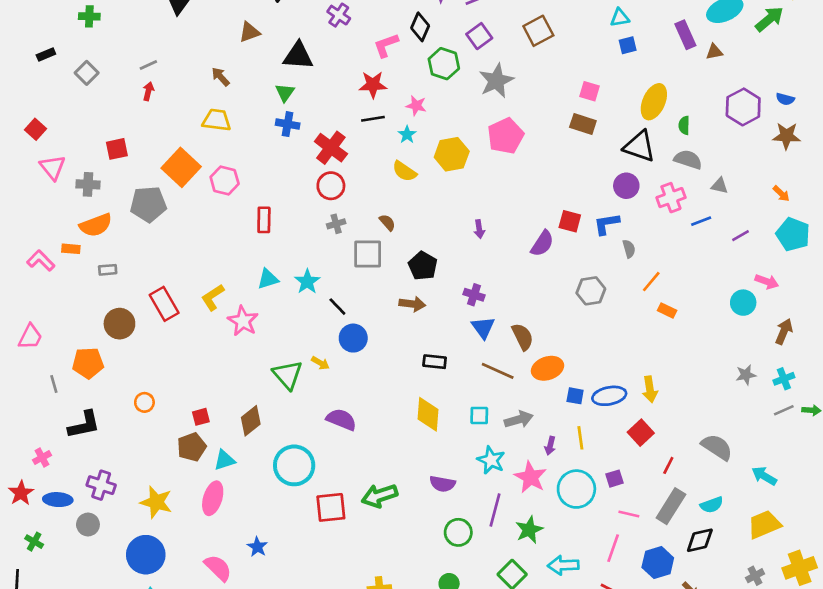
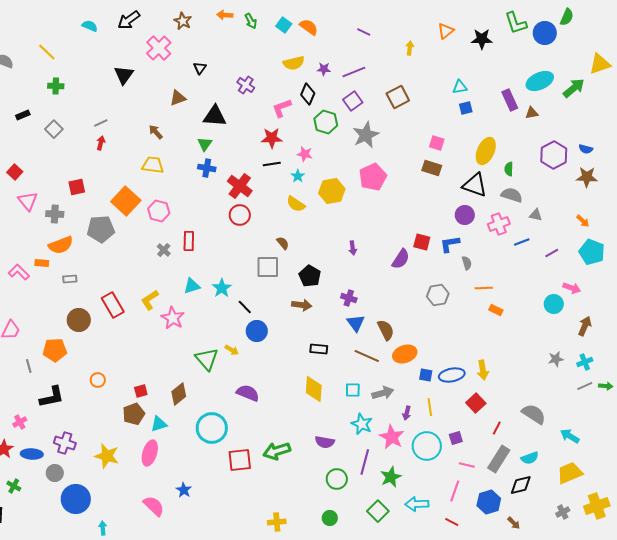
gray cross: (336, 224) -> (164, 250), moved, turned -32
orange line: (651, 282) -> (484, 288), turned 48
blue circle: (146, 555) -> (76, 499), moved

